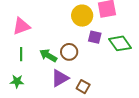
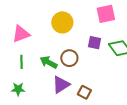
yellow circle: (82, 16) -> (62, 22), moved

